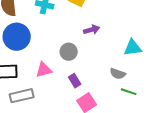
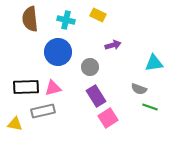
blue circle: (17, 37) -> (58, 52), moved
pink triangle: (44, 70) -> (53, 88), moved
purple rectangle: (75, 81) -> (96, 96), size x1.5

